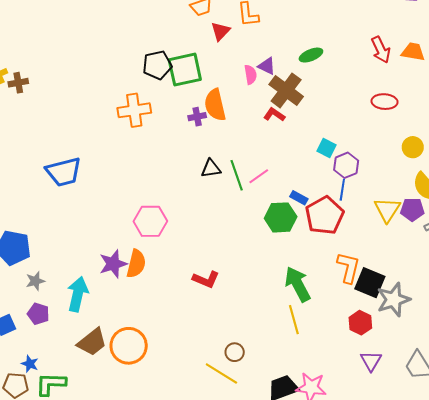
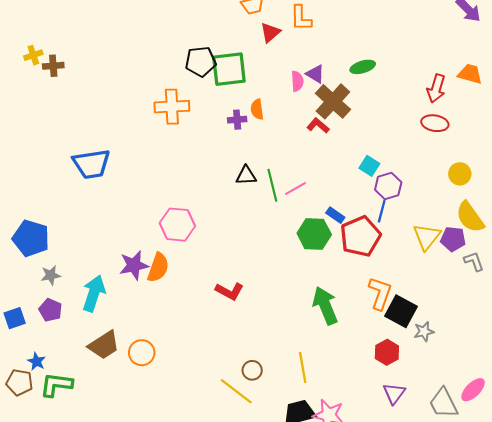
red arrow: (381, 50) -> (436, 88), moved, turned 36
orange semicircle: (215, 105) -> (257, 109), size x0.6
gray star: (393, 300) -> (424, 332), size x0.6
yellow line: (294, 320) -> (303, 367), moved
orange circle: (129, 346) -> (142, 353), size x0.7

